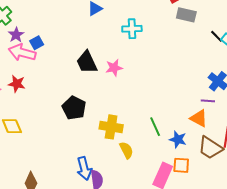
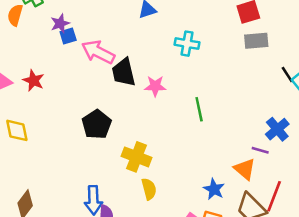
gray rectangle: (186, 15) -> (256, 41), turned -30
purple star: (16, 35) -> (60, 23), moved
pink arrow: (22, 52) -> (98, 52), moved
green line: (155, 127) -> (199, 109), moved

